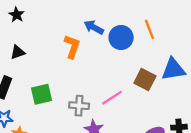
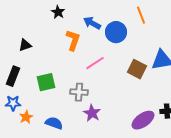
black star: (17, 15) -> (58, 12), moved
orange line: (149, 30) -> (141, 15), moved
pink line: (112, 98) -> (95, 63), moved

